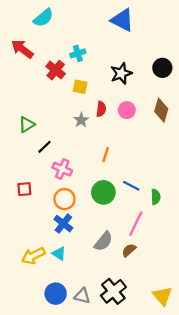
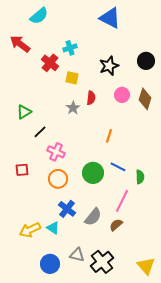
pink circle: (127, 110) -> (122, 95), moved
orange line: (106, 155) -> (109, 136), moved
blue cross: (63, 224) -> (67, 209), moved
gray triangle: (82, 296) -> (77, 255), moved

